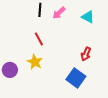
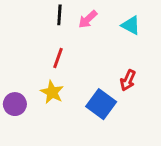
red line: (39, 39) -> (58, 58), turned 48
blue square: (76, 78) -> (101, 104), moved

